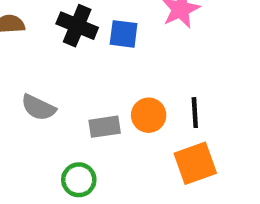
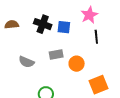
black line: (195, 113) -> (96, 37), moved
gray rectangle: (105, 127) -> (56, 55), moved

